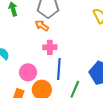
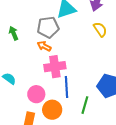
pink cross: (50, 47) -> (55, 67), size x1.5

